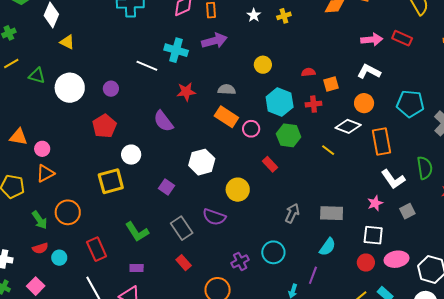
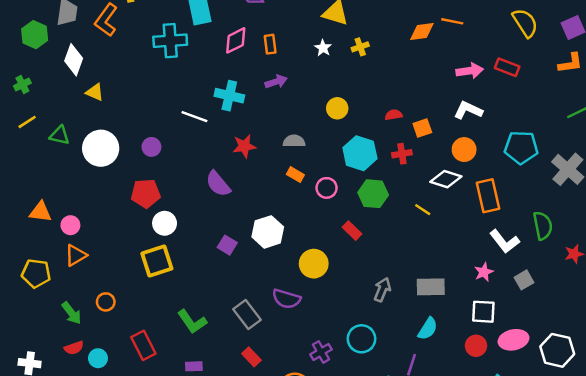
purple arrow: (214, 41) -> (276, 82), size x0.7
orange rectangle: (226, 117) -> (295, 175), size x0.6
red pentagon: (104, 126) -> (146, 193), turned 30
white circle: (131, 155) -> (165, 223), moved
purple square: (167, 187) -> (227, 245), moved
orange circle: (68, 212) -> (106, 302), size x0.6

